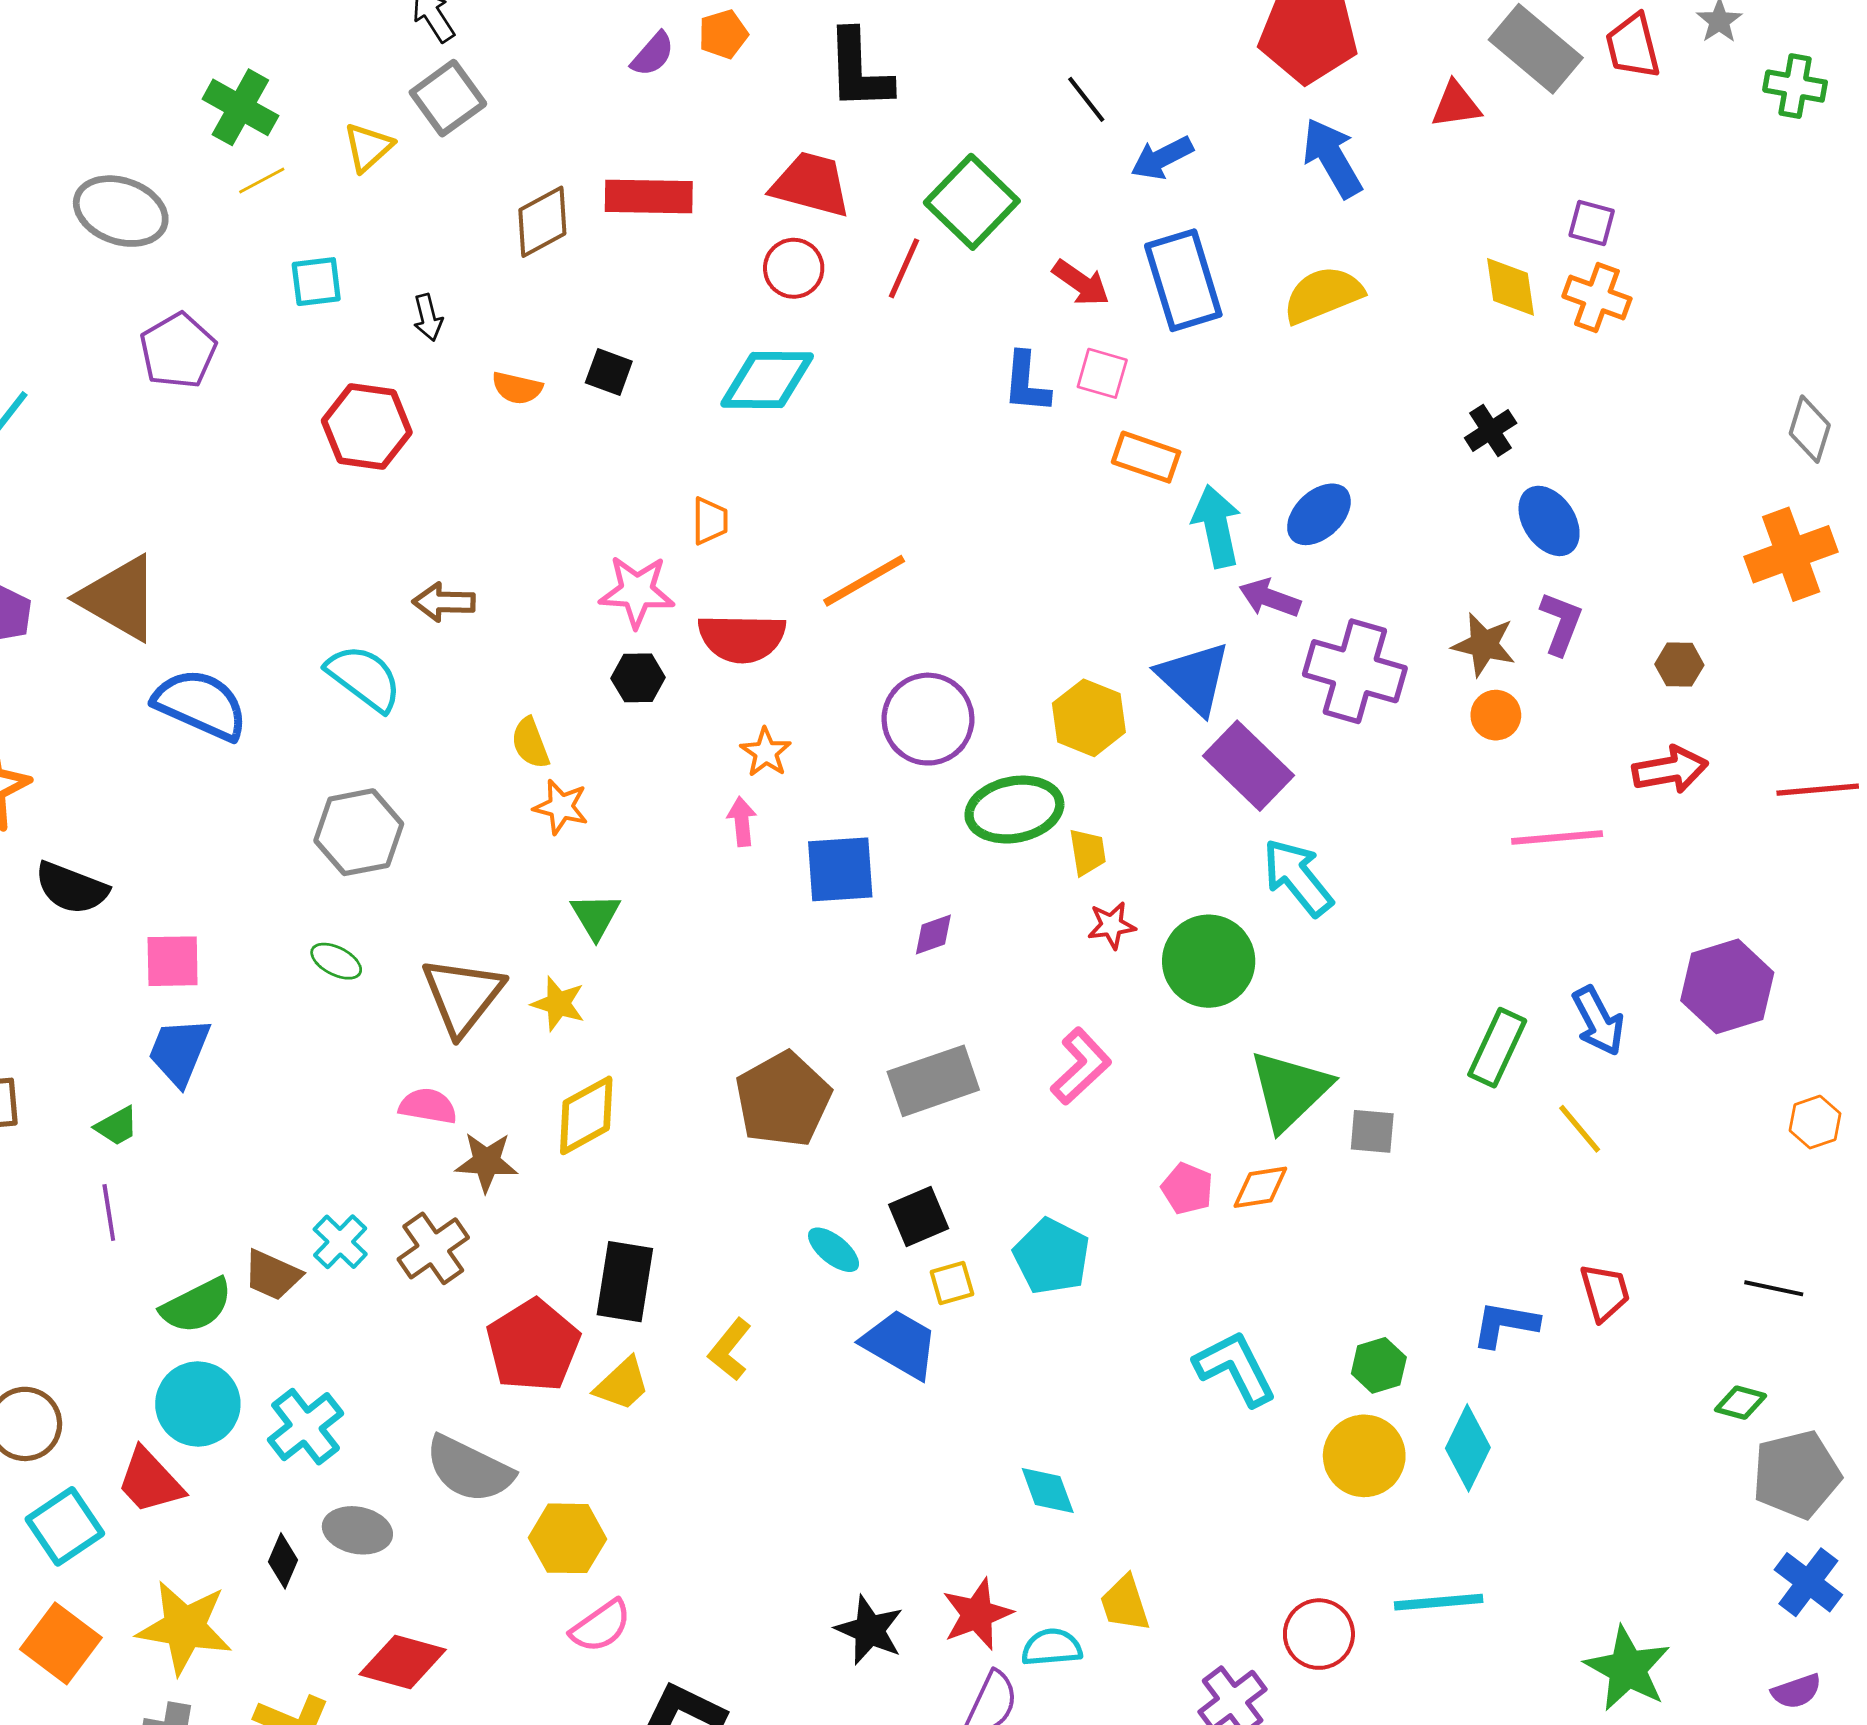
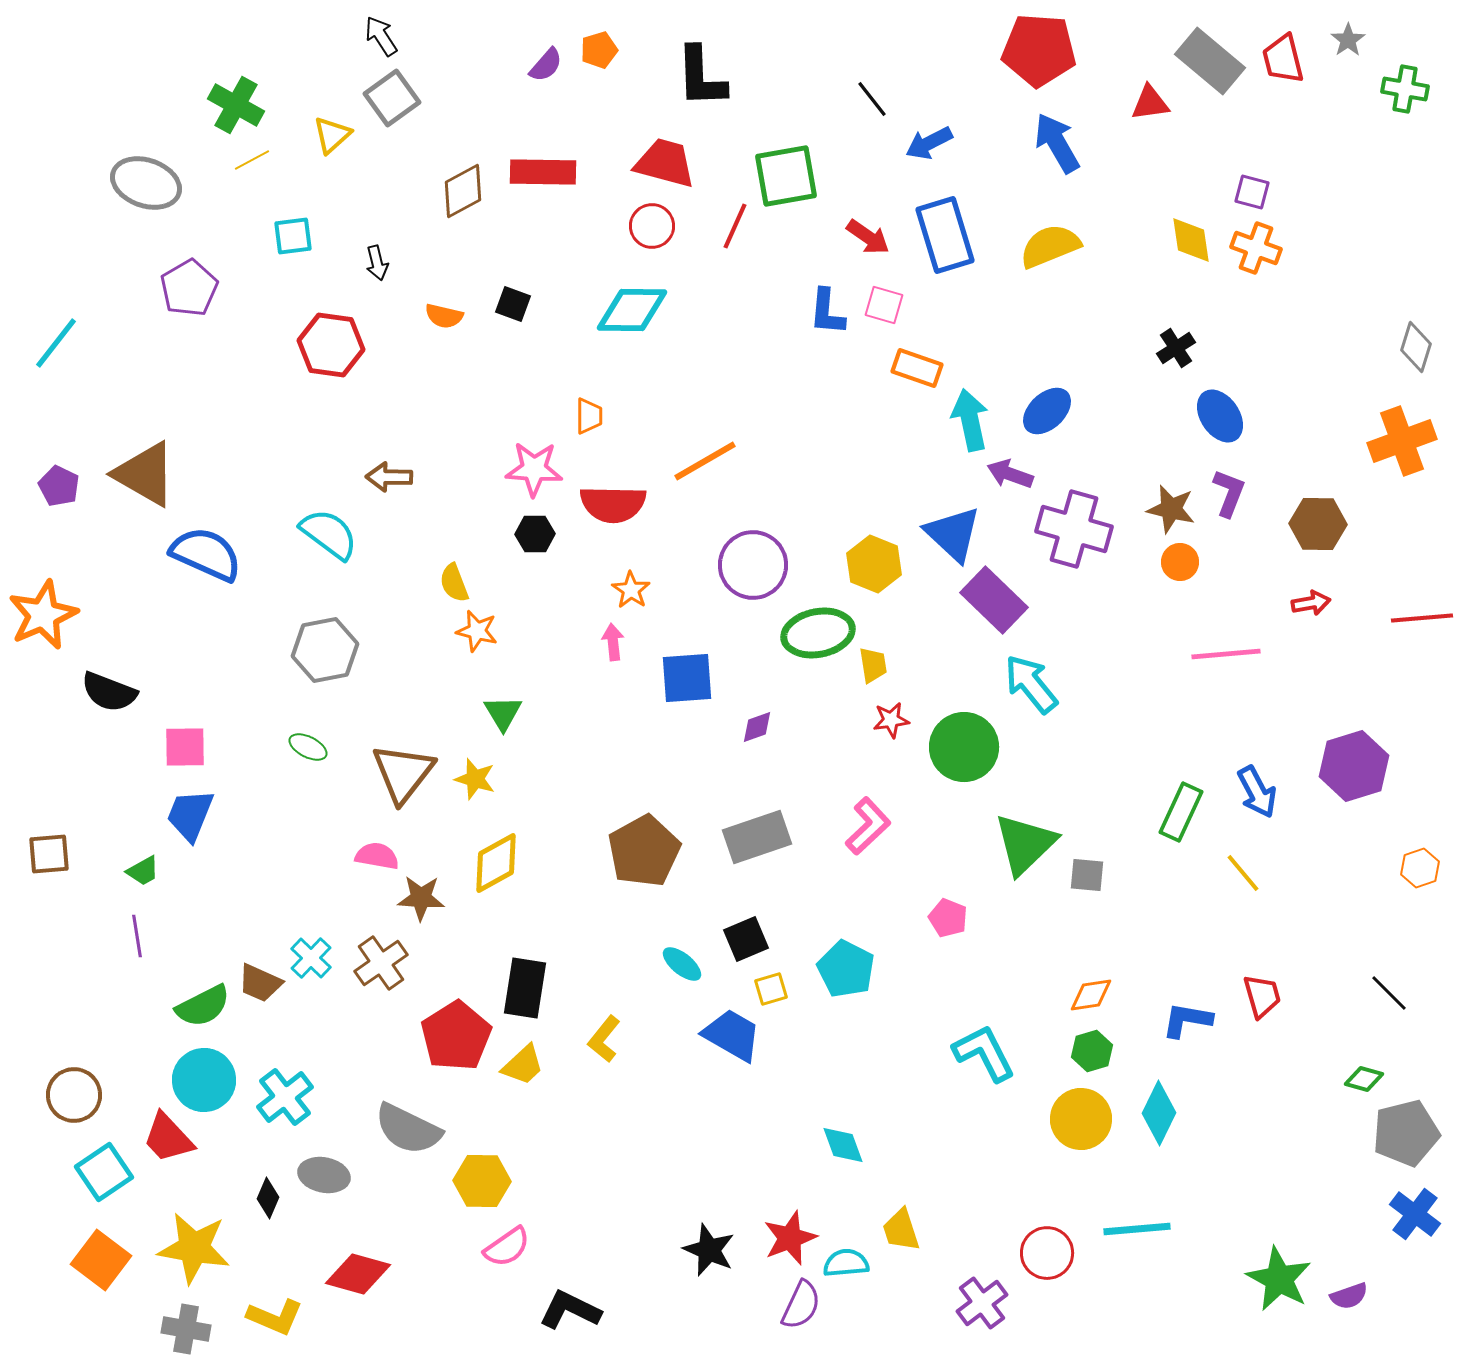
green square: (972, 202) -> (786, 176), turned 36
brown hexagon: (1679, 665) -> (1318, 524), size x1.6
red arrow: (1670, 770) -> (1311, 603), size x0.7
orange diamond: (1260, 1187) -> (1091, 995), moved
black line: (1774, 1288) -> (1389, 993), turned 33
purple semicircle: (1796, 1691) -> (1349, 1296), moved

